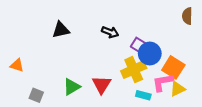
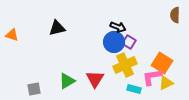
black arrow: (110, 32) -> (118, 27), moved
blue circle: (150, 54) -> (114, 42), moved
orange triangle: (17, 65) -> (12, 35), moved
gray square: (36, 95) -> (34, 89), turned -32

